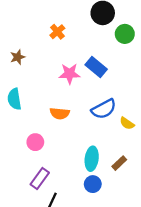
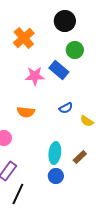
orange cross: (57, 32) -> (24, 38), size x1.5
green circle: (125, 34) -> (75, 50), moved
blue semicircle: (104, 109) -> (66, 108), size x0.6

